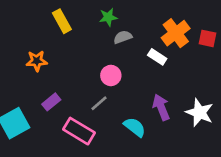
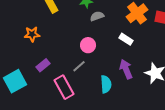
white rectangle: (157, 57) -> (126, 39), moved
cyan semicircle: (135, 127) -> (106, 84), turned 48
pink rectangle: (79, 131) -> (64, 87), turned 30

